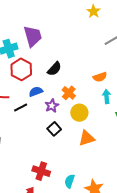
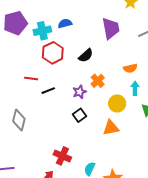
purple trapezoid: (33, 36) -> (111, 28), moved
blue semicircle: (36, 92) -> (65, 23), moved
yellow circle: (79, 113) -> (117, 103), moved

